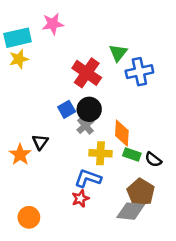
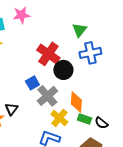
green triangle: (118, 53) -> (79, 30), moved
black circle: (89, 109) -> (63, 70), moved
gray cross: (85, 126) -> (47, 96), size x1.5
yellow cross: (100, 153) -> (59, 118), turned 36

